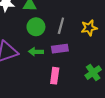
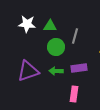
gray line: (61, 26) -> (75, 36), moved

